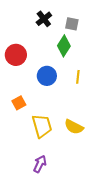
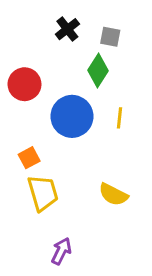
blue circle: (47, 76) -> (72, 116), size x1.4
yellow trapezoid: (42, 126) -> (43, 193), moved

